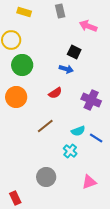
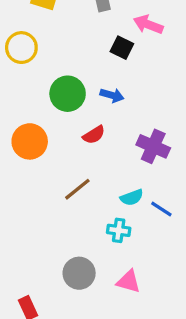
black square: (74, 52) -> (122, 48), moved
green circle: (22, 65) -> (68, 94), moved
cyan cross: (70, 151) -> (119, 230), turned -32
pink triangle: (89, 182) -> (128, 281), moved, turned 35

